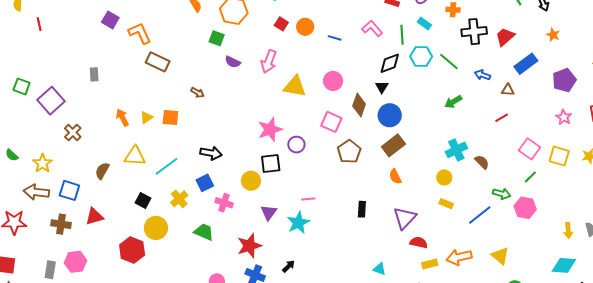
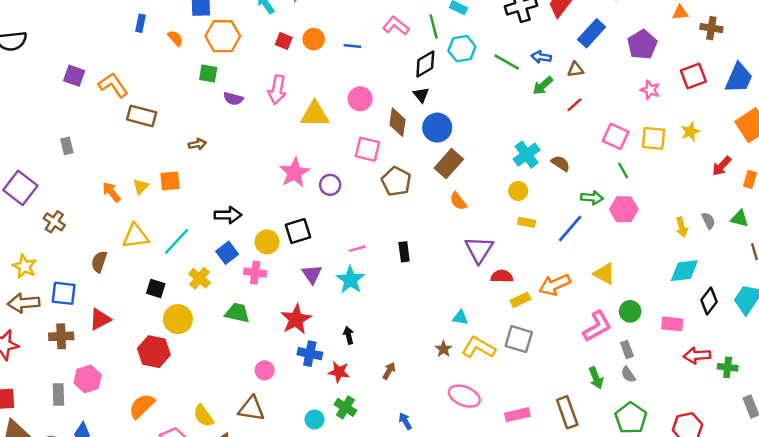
green line: (449, 62) -> (507, 62), moved
brown arrow: (197, 93) -> (197, 144), turned -32
green arrow: (453, 102) -> (543, 86), moved
black square: (271, 164) -> (298, 231), moved
green line: (530, 177) -> (623, 170), turned -64
yellow circle: (251, 181) -> (267, 242), moved
black rectangle: (362, 209) -> (404, 252), moved
black arrow: (289, 266) -> (349, 335), turned -48

